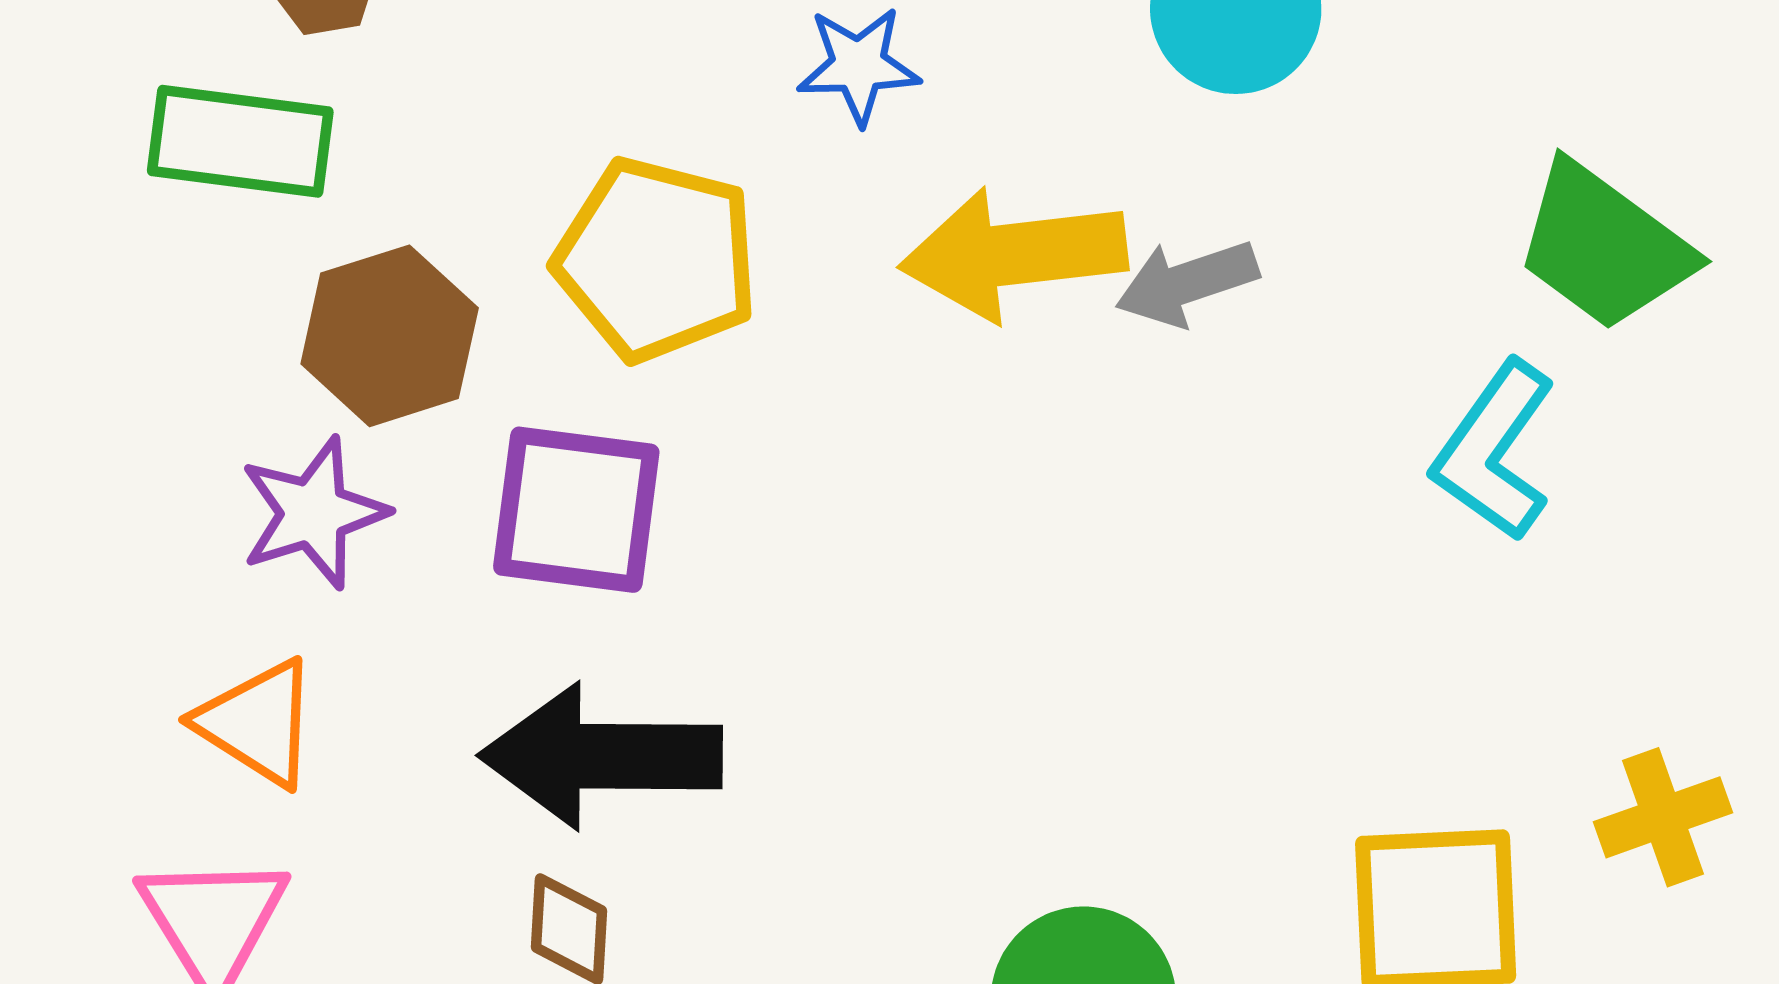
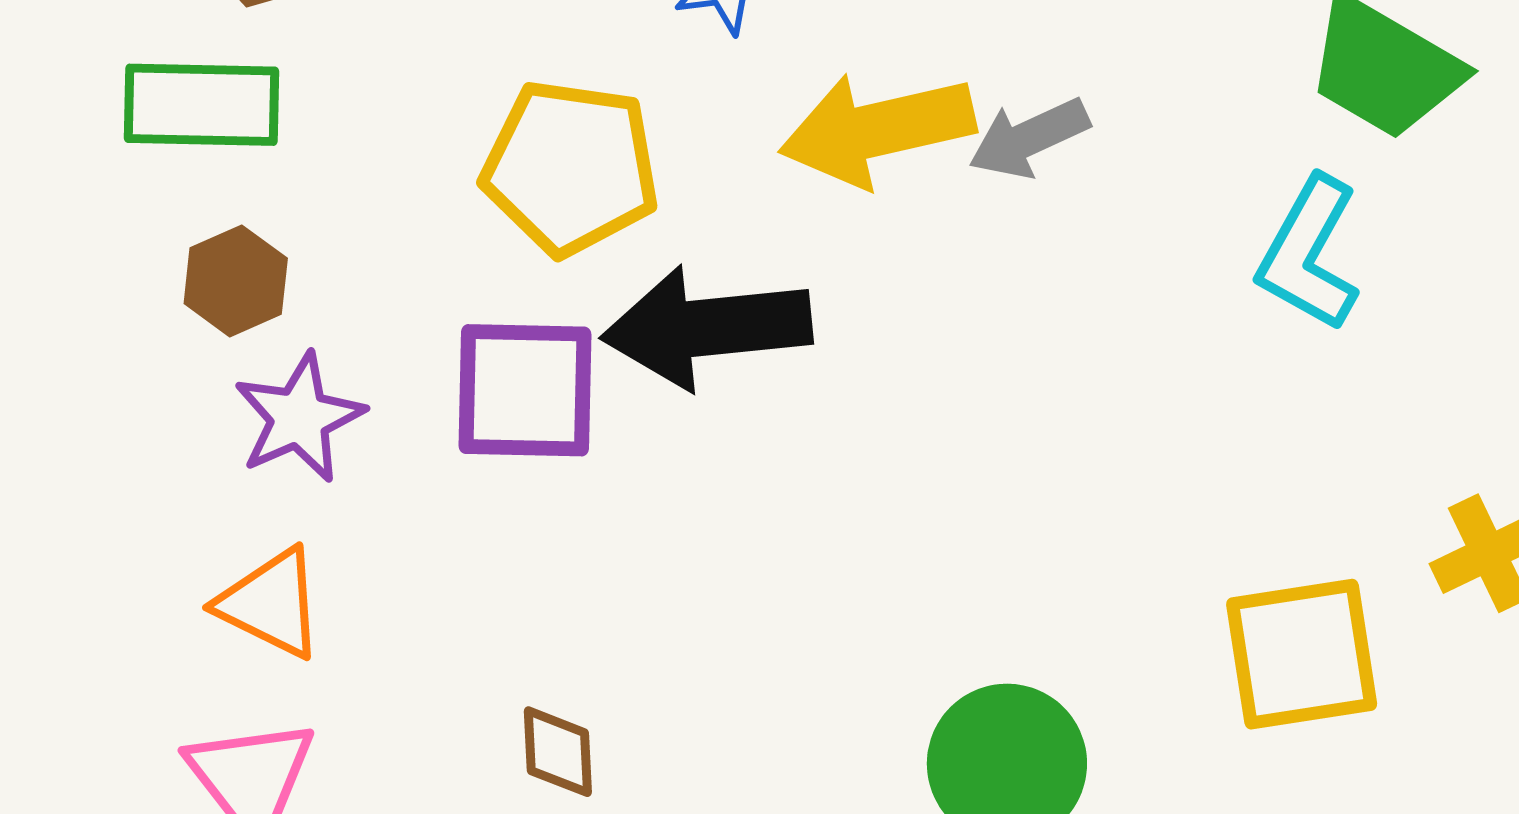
brown hexagon: (390, 336) -> (236, 281), moved, size x0.7
black arrow: (601, 756) -> (707, 327), moved

